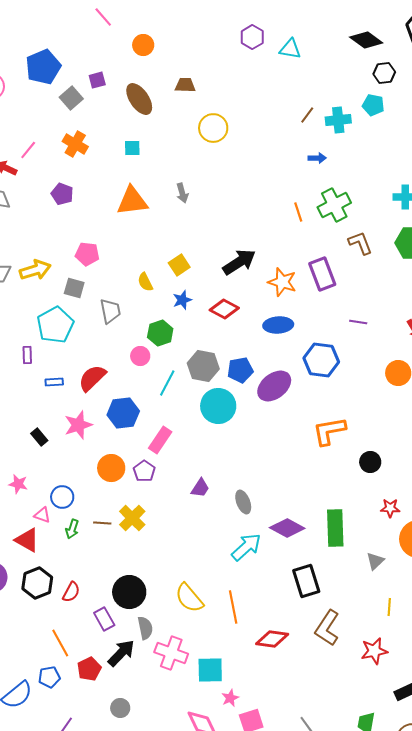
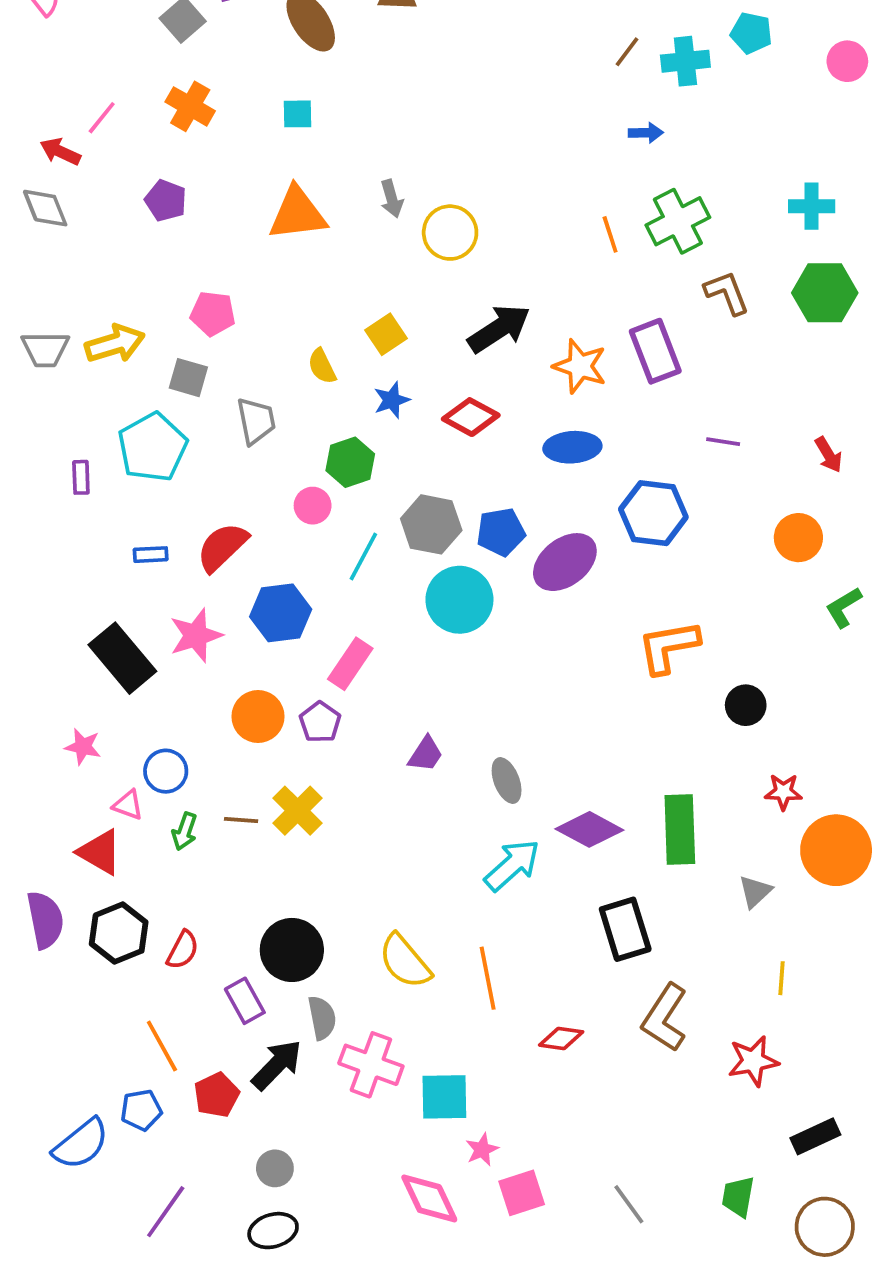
yellow circle: (213, 128) -> (450, 233), moved
purple rectangle: (27, 355) -> (81, 477), moved
black rectangle: (39, 437) -> (122, 658), size x2.0
red diamond: (272, 639) -> (561, 1038), size x0.7

